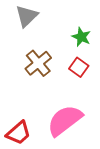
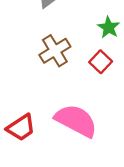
pink semicircle: (65, 120) -> (76, 121), turned 57

